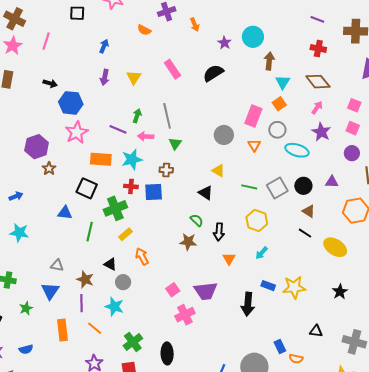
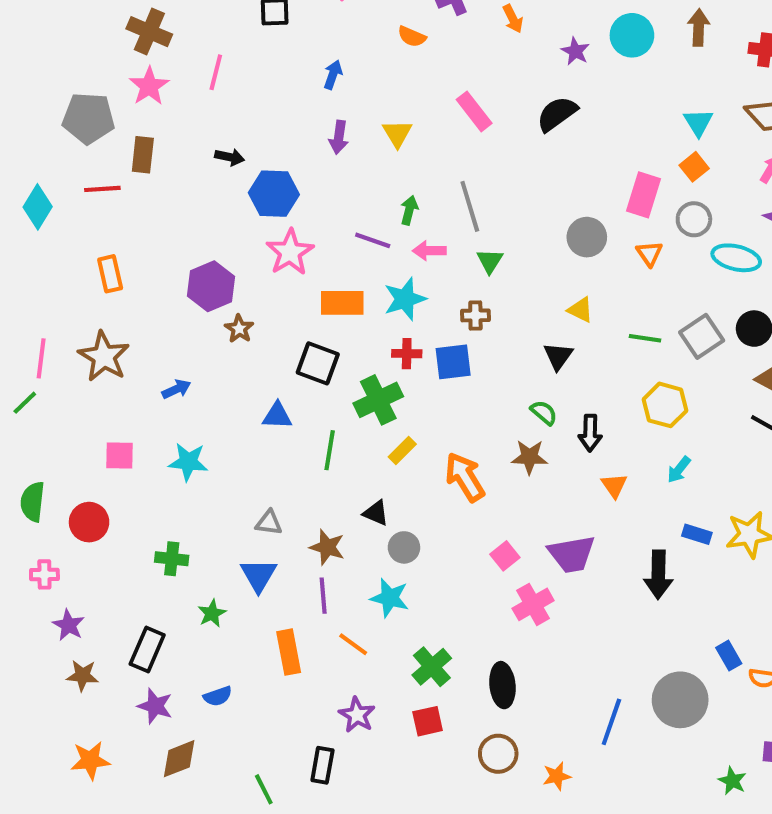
brown arrow: (269, 61) -> (699, 27), moved
black triangle: (206, 193) -> (558, 356), turned 35
orange arrow: (142, 256) -> (465, 477), moved, size x1.4

